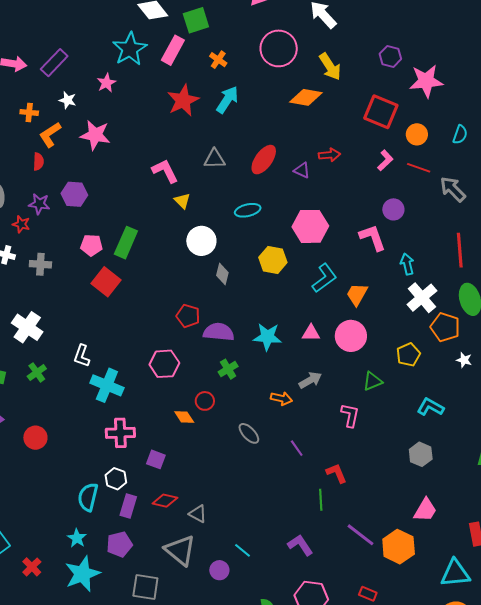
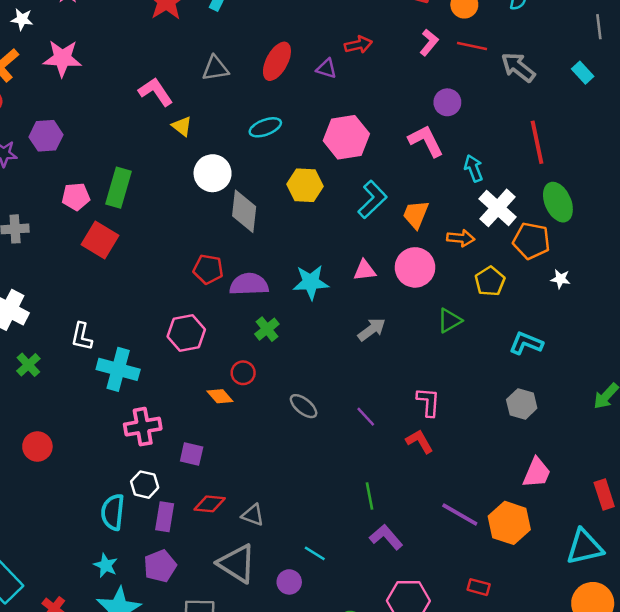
gray diamond: (222, 274) -> (244, 211), size x1.6
orange arrow: (281, 398) -> (461, 238), moved
pink L-shape: (350, 415) -> (428, 402), moved
green line: (321, 500) -> (370, 496), moved

